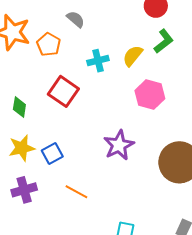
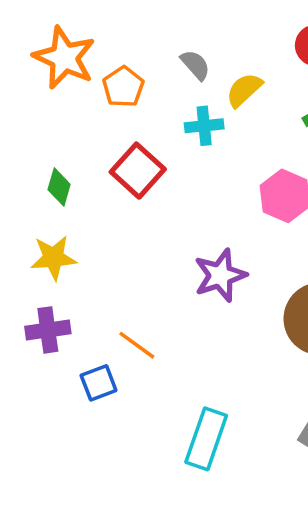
gray semicircle: (76, 19) -> (195, 65), moved
yellow semicircle: (133, 56) -> (244, 90), moved
blue square: (52, 154) -> (99, 383), moved

